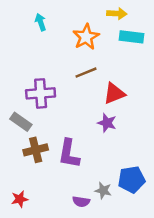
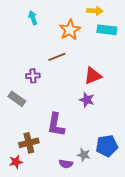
brown line: (86, 73) -> (57, 57), moved
purple cross: (41, 93) -> (33, 76), size x0.6
brown cross: (36, 150) -> (29, 143), moved

